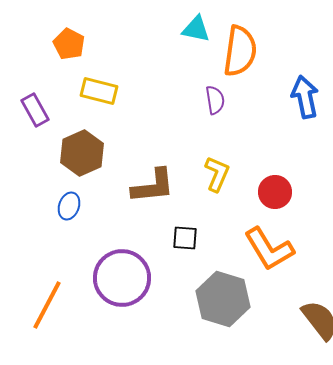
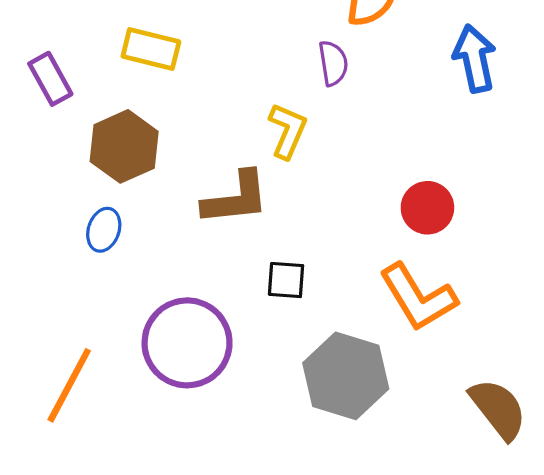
yellow L-shape: (217, 174) -> (288, 131), moved

